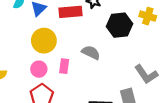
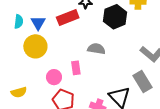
yellow circle: (44, 41) -> (35, 46), moved

